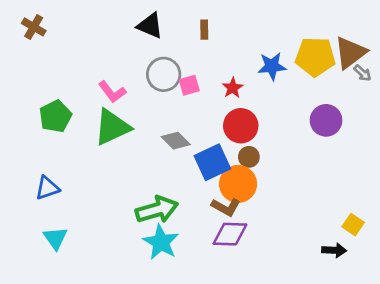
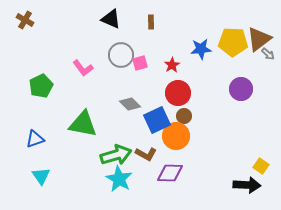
green triangle: (112, 127) -> (83, 124), moved, turned 36
brown L-shape: (226, 207) -> (146, 154), moved
black arrow: (334, 250) -> (247, 185), size x1.5

